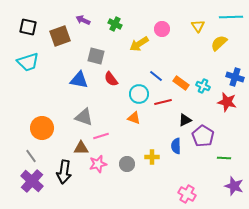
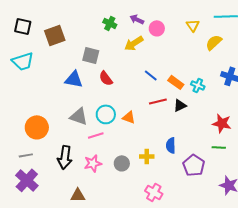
purple arrow: (83, 20) -> (137, 19), moved
cyan circle: (139, 94) -> (106, 114), moved
red star: (227, 102) -> (222, 123), moved
black triangle: (185, 120) -> (180, 105), moved
purple pentagon: (203, 136) -> (194, 165), moved
brown triangle: (81, 148) -> (78, 195), moved
gray line: (31, 156) -> (26, 155), turned -64
green line: (224, 158) -> (219, 147), moved
black arrow: (64, 172) -> (65, 157), moved
pink cross: (187, 194) -> (154, 192), moved

